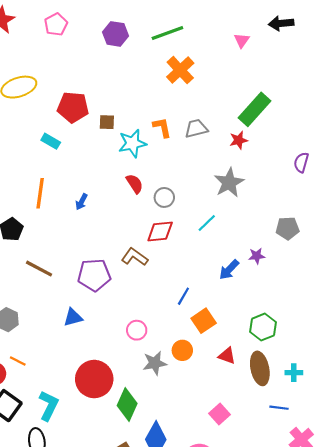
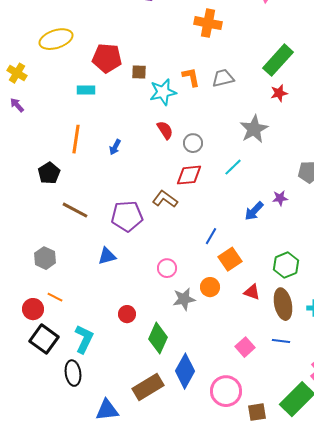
orange cross: (180, 70) -> (208, 23), turned -36
red star: (239, 140) -> (279, 93), moved
cyan rectangle: (51, 141) -> (86, 90), turned -30
red circle: (94, 379) -> (127, 314), size x0.5
blue line: (279, 408) -> (281, 341), moved

